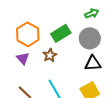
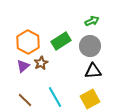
brown star: (50, 55) -> (41, 63), moved
purple triangle: (23, 58) -> (23, 66), turned 32

